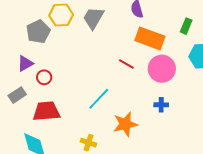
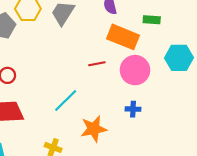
green rectangle: (186, 26) -> (152, 20), moved, turned 70
red line: (126, 64) -> (97, 64), turned -42

